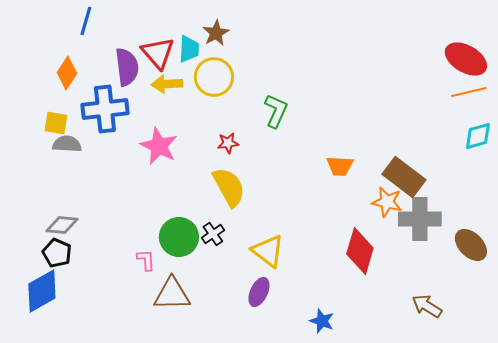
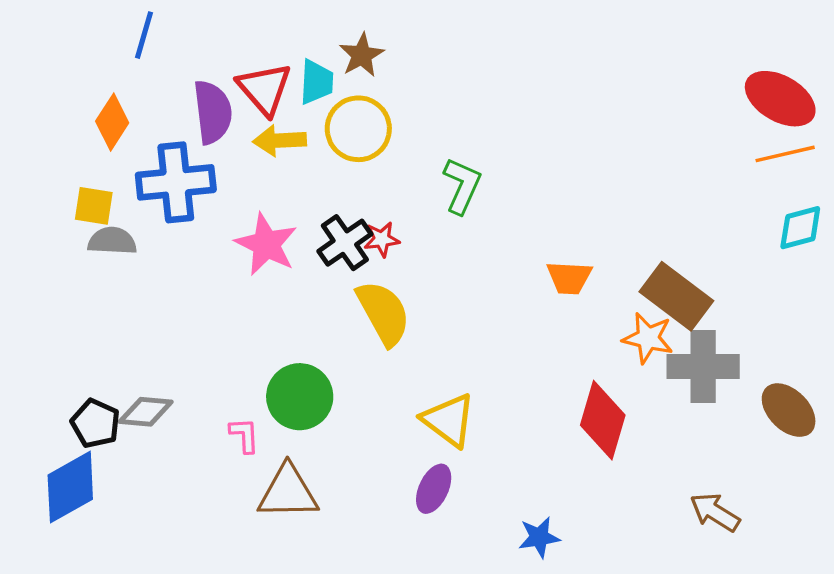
gray diamond: (62, 225) -> (146, 412), moved
black cross: (213, 234) -> (345, 243), moved, size x1.4
blue star: (322, 321) -> (539, 537), turned -30

